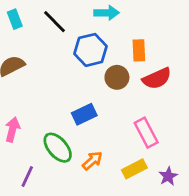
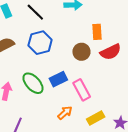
blue hexagon: (91, 50) -> (40, 43), moved
pink rectangle: (146, 133) -> (82, 90), moved
green ellipse: (58, 148) -> (33, 83), moved

